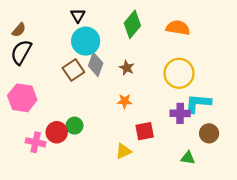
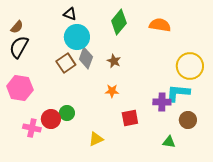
black triangle: (78, 16) -> (70, 14), turned -40
yellow circle: (179, 73) -> (190, 66), moved
yellow triangle: (123, 151) -> (96, 139), moved

